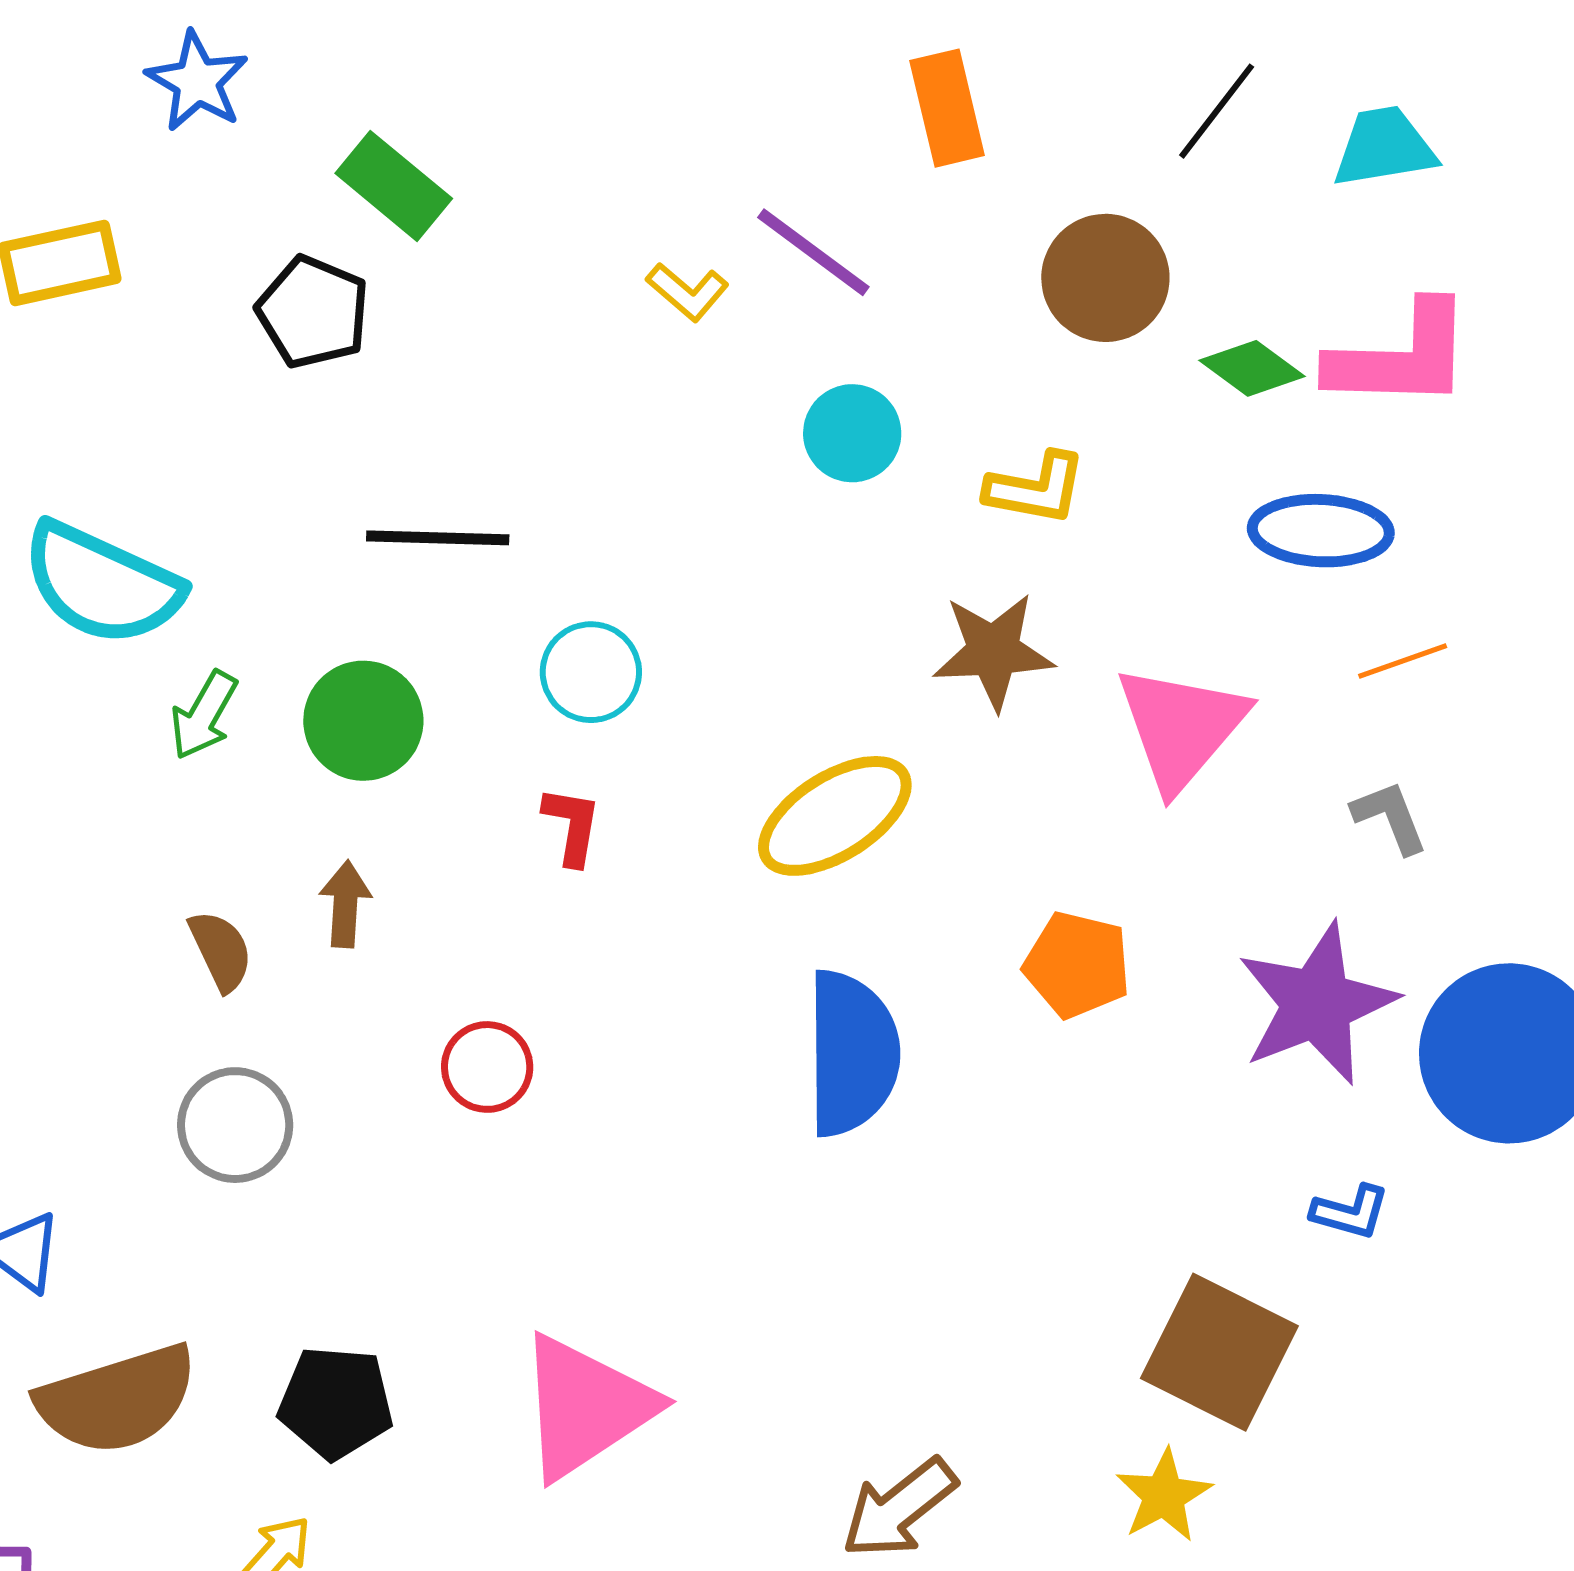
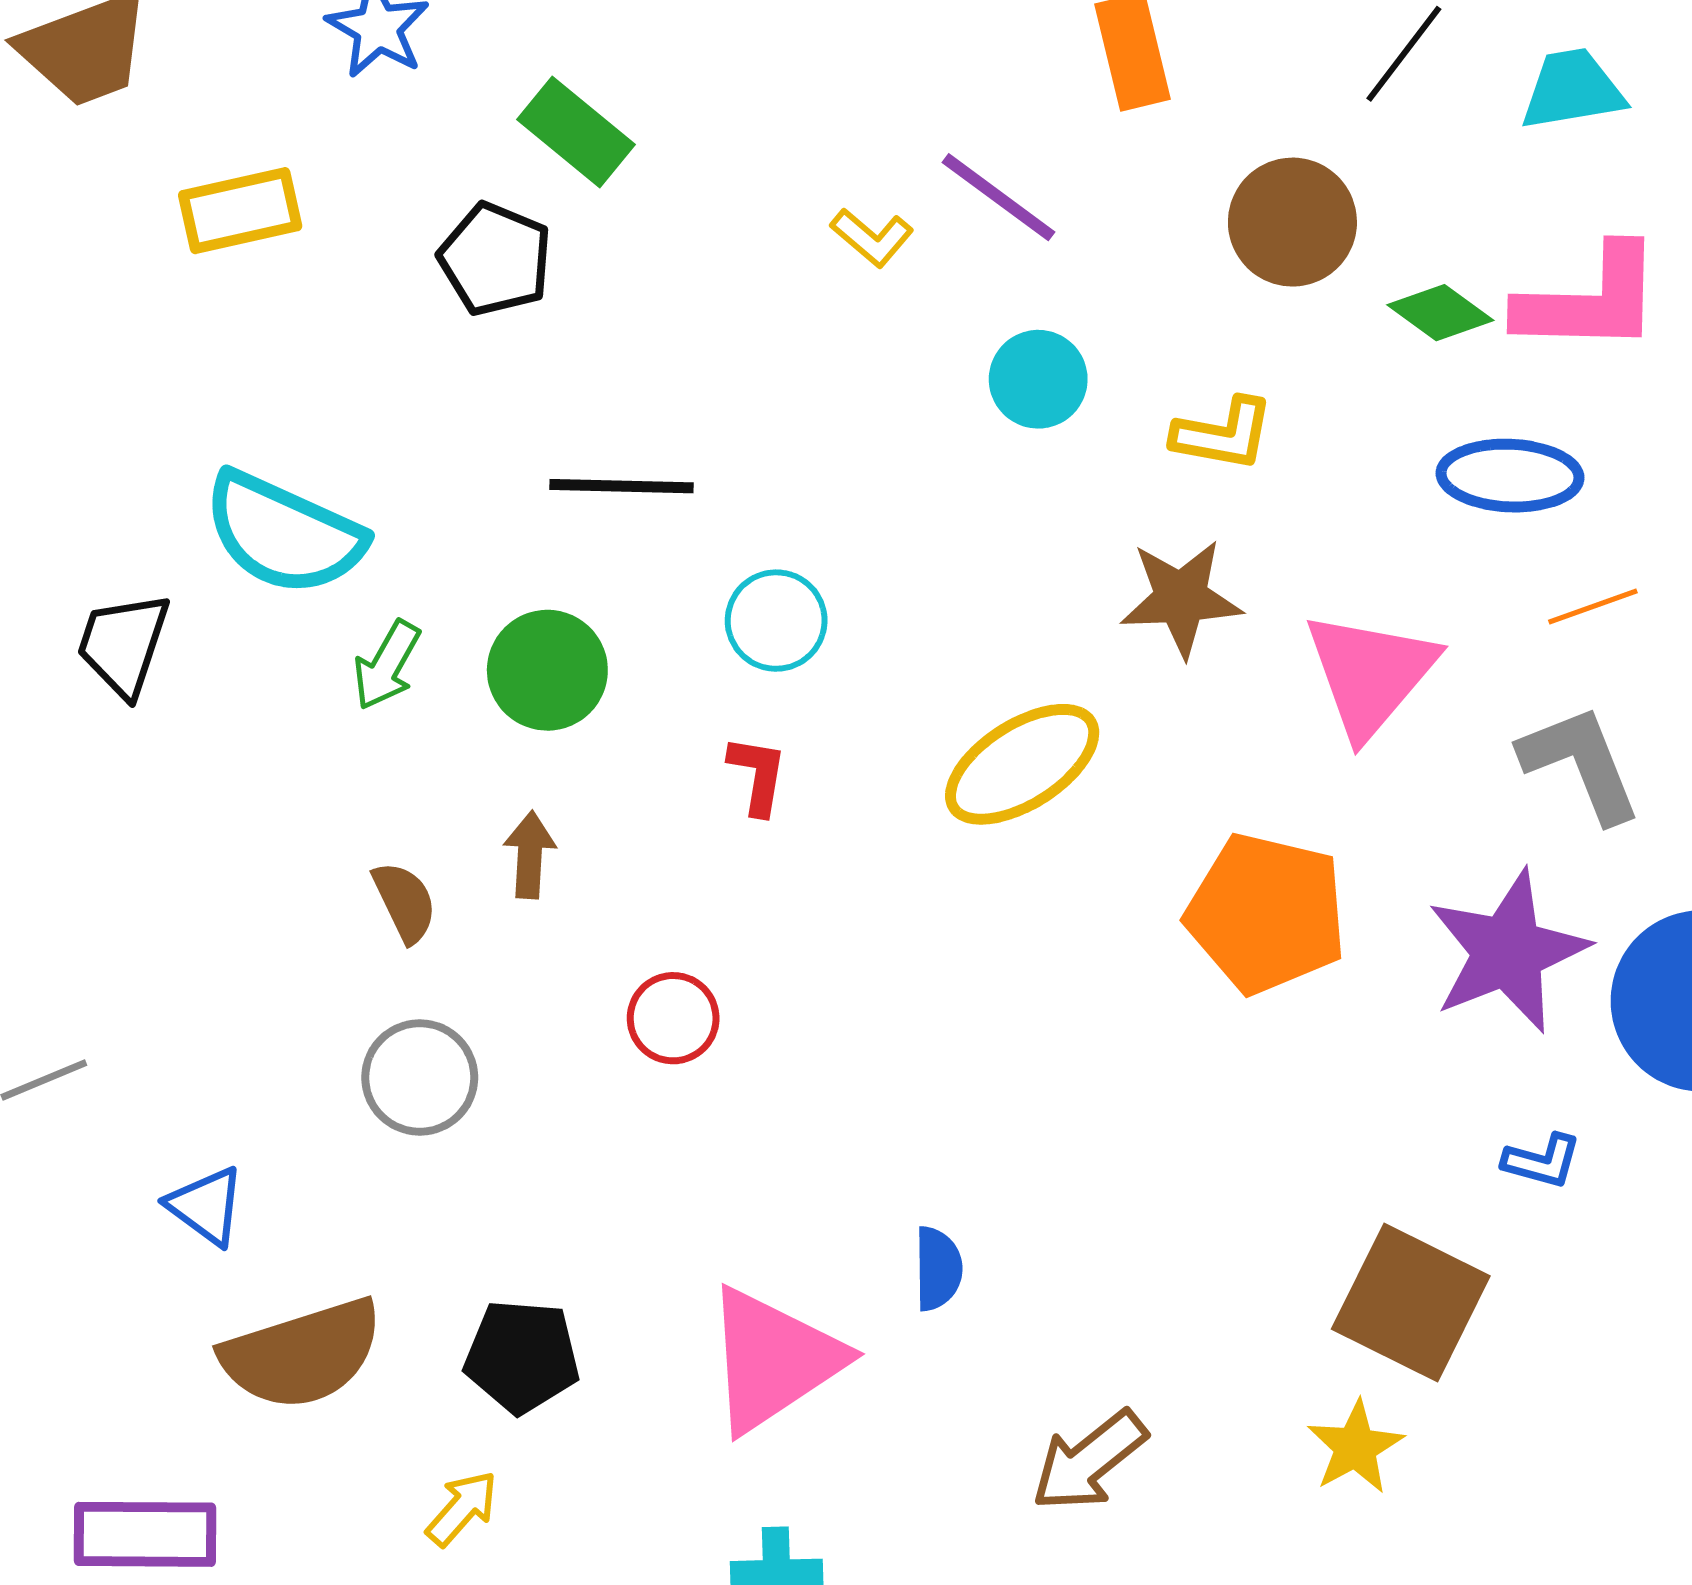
gray L-shape: (1390, 817) -> (1581, 763), size x1.6
orange pentagon: (1077, 965) -> (1266, 913), size x1.5
blue semicircle: (852, 1053) -> (938, 1269), moved, size x0.5

